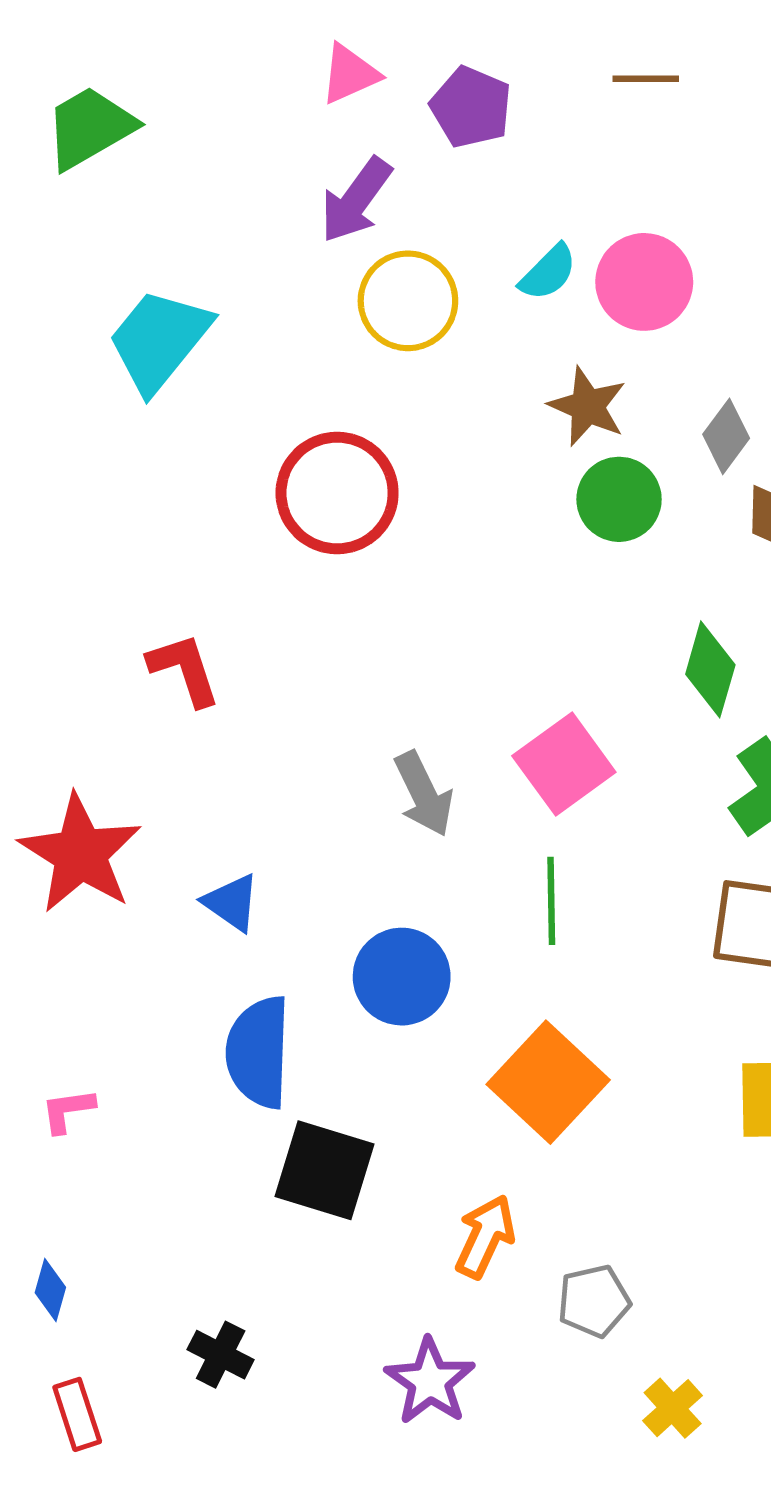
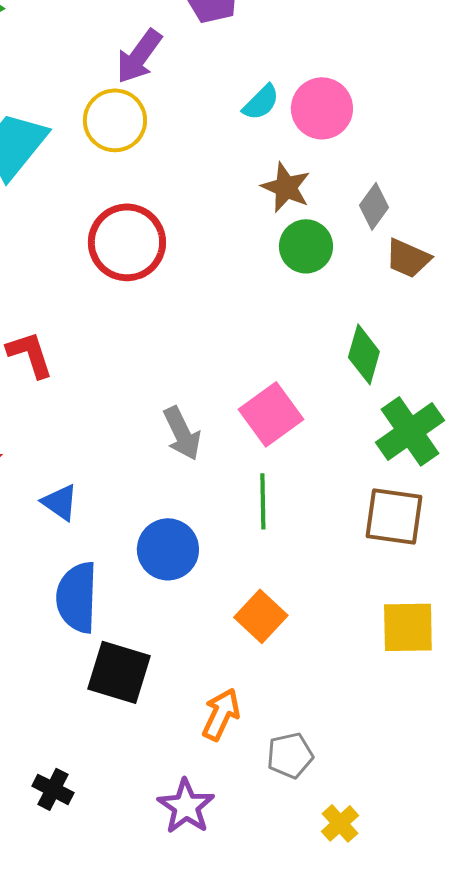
yellow circle: (408, 301) -> (115, 120), moved
orange square: (548, 1082) -> (261, 616), size x0.7

